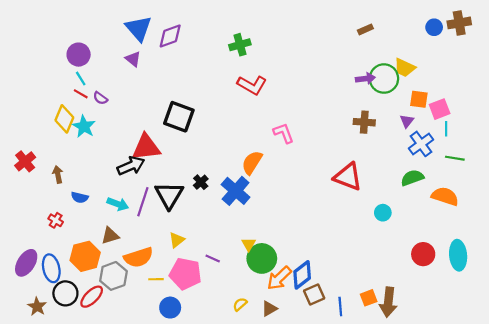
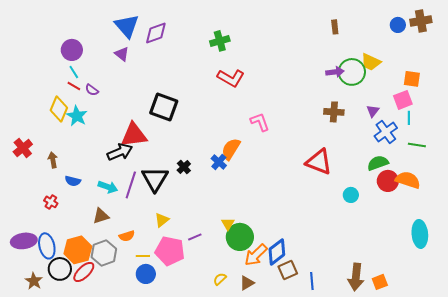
brown rectangle: (365, 29) -> (335, 27), turned -72
orange square: (419, 99) -> (412, 79), moved
blue cross: (236, 191) -> (219, 162), moved, size x0.6
red circle: (423, 254) -> (388, 181), moved
orange hexagon: (85, 256) -> (78, 250), moved
orange semicircle: (139, 257) -> (127, 236), size x0.6
purple line: (213, 258) -> (195, 237), turned -48
purple ellipse: (26, 263) -> (24, 241), turned 50
orange square: (369, 298) -> (380, 282), moved
blue circle: (170, 308) -> (146, 274), moved

